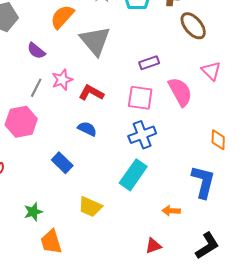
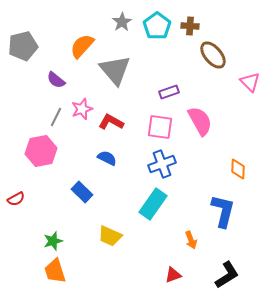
pink triangle: (211, 71) -> (250, 82), moved
orange arrow: (171, 211) -> (191, 240), turned -114
orange trapezoid: (51, 242) -> (55, 271), moved

